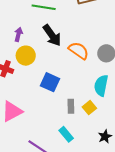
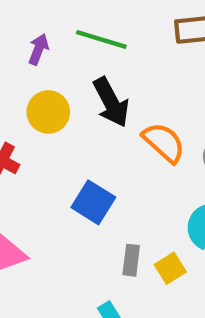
purple arrow: (18, 34) -> (39, 49), moved
yellow circle: (26, 56) -> (48, 112), moved

